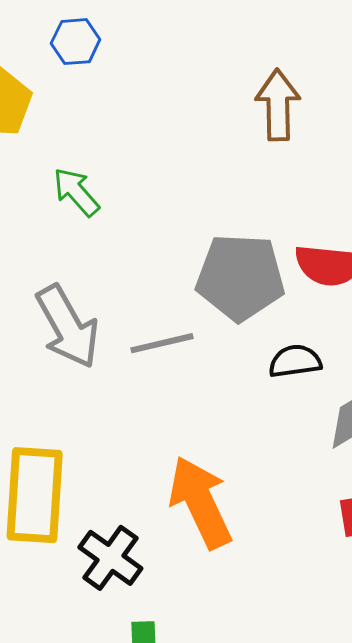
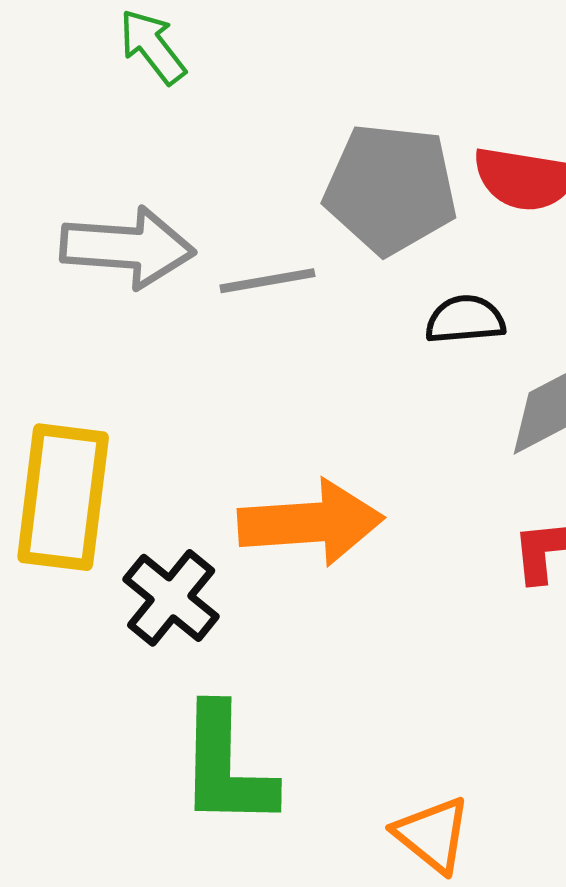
gray arrow: (68, 327) -> (127, 248), turned -60
orange arrow: (200, 502) -> (311, 523), turned 108

